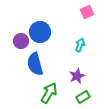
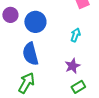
purple circle: (21, 41) -> (10, 15), moved
green arrow: (49, 93) -> (26, 83), moved

